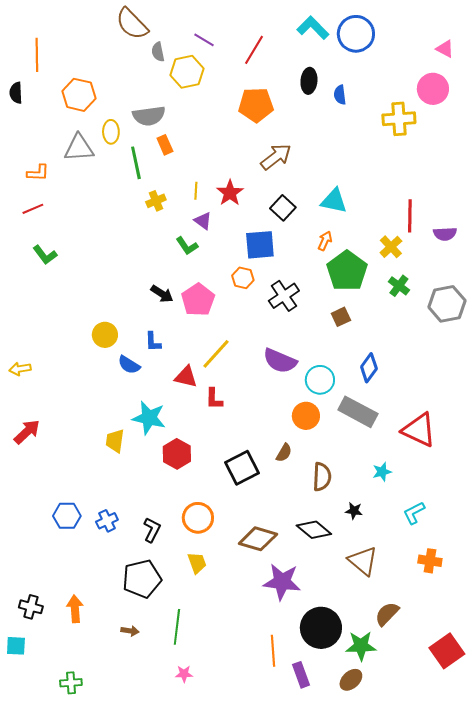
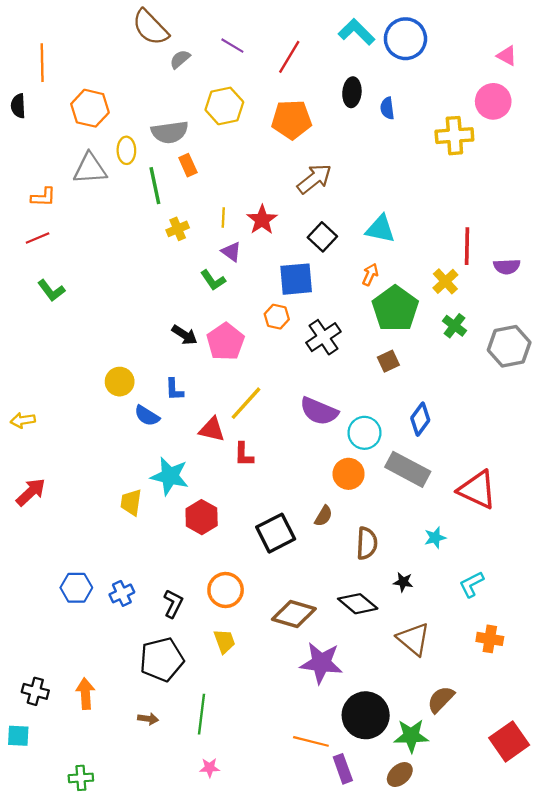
gray semicircle: (158, 52) -> (180, 59), turned 60
yellow hexagon: (187, 72) -> (224, 106), moved
orange line: (273, 651) -> (311, 741), turned -72

